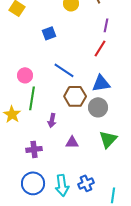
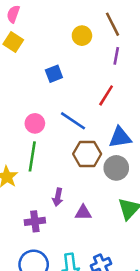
purple line: (106, 25) -> (116, 56), moved
red line: (100, 48) -> (106, 95), moved
pink circle: (25, 75) -> (35, 123), moved
purple arrow: (52, 120) -> (58, 197), moved

